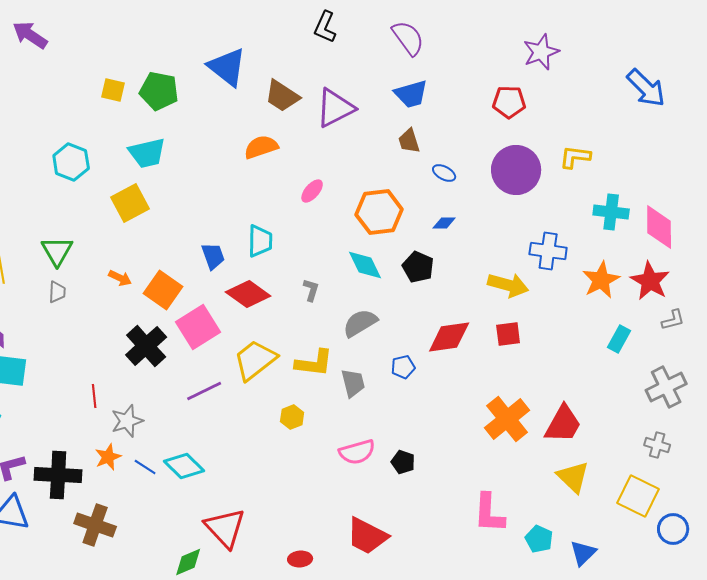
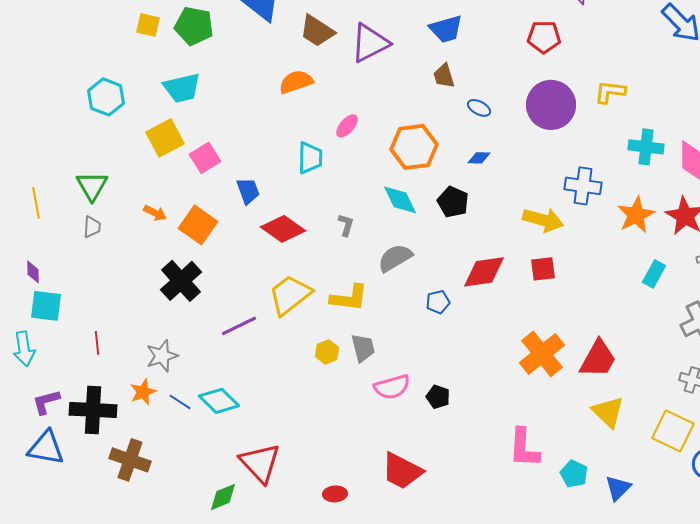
cyan trapezoid: (260, 241) -> (310, 158), moved
pink square: (198, 327) -> (205, 158), moved, size x0.7
gray trapezoid: (353, 383) -> (363, 348), moved
red line: (94, 396) -> (97, 343), moved

